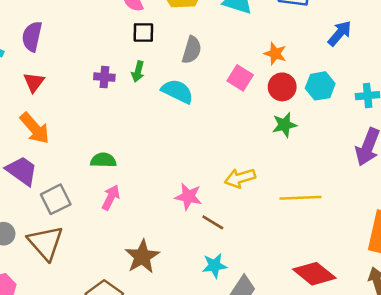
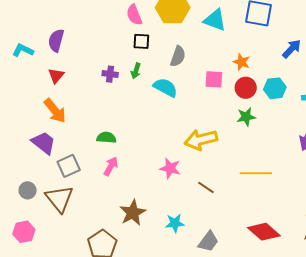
pink square: (240, 78) -> (214, 79), turned -30
yellow arrow: (240, 178) -> (201, 140), moved, size x1.4
brown line: (213, 222) -> (206, 187), moved
cyan star: (214, 266) -> (175, 223), moved

